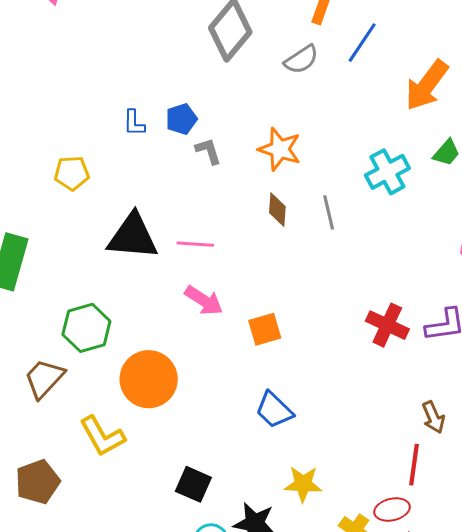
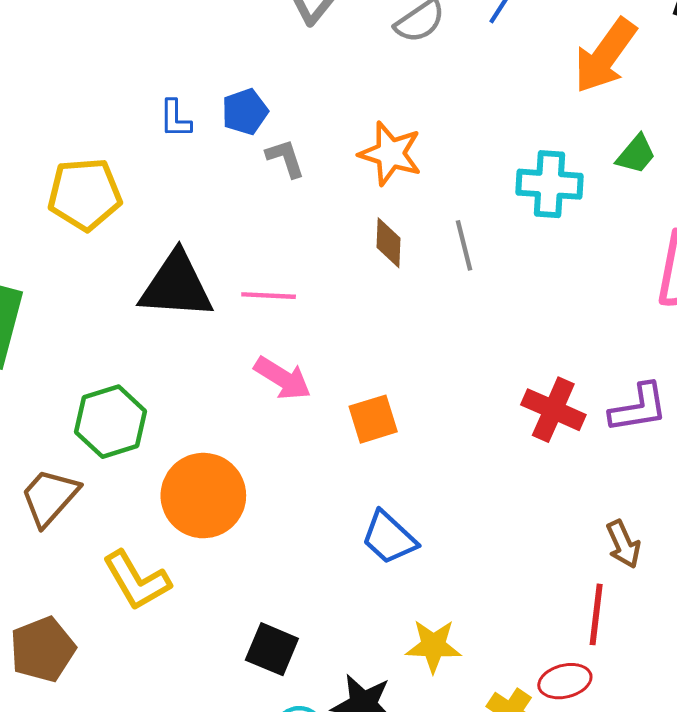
cyan cross: (387, 172) -> (549, 184), turned 33
yellow pentagon: (72, 173) -> (85, 194), size x1.4

